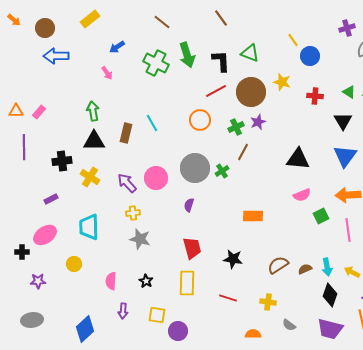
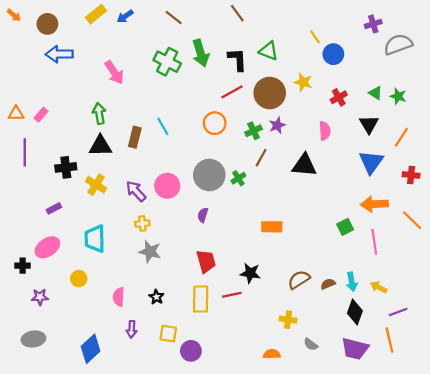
blue arrow: (117, 47) -> (125, 16), moved
pink arrow: (107, 73) -> (114, 72), size x1.6
red cross: (315, 96) -> (339, 97), turned -35
black triangle: (298, 159) -> (304, 165), moved
pink semicircle: (302, 195) -> (325, 131), moved, turned -72
red line: (228, 298) -> (232, 295), moved, turned -30

